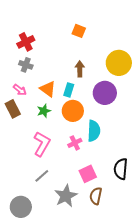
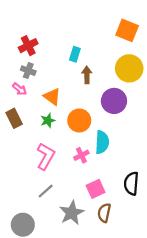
orange square: (79, 31) -> (127, 30), moved, size x1.5
pink arrow: (20, 90) -> (20, 89), moved
cyan rectangle: (69, 90) -> (75, 54), moved

